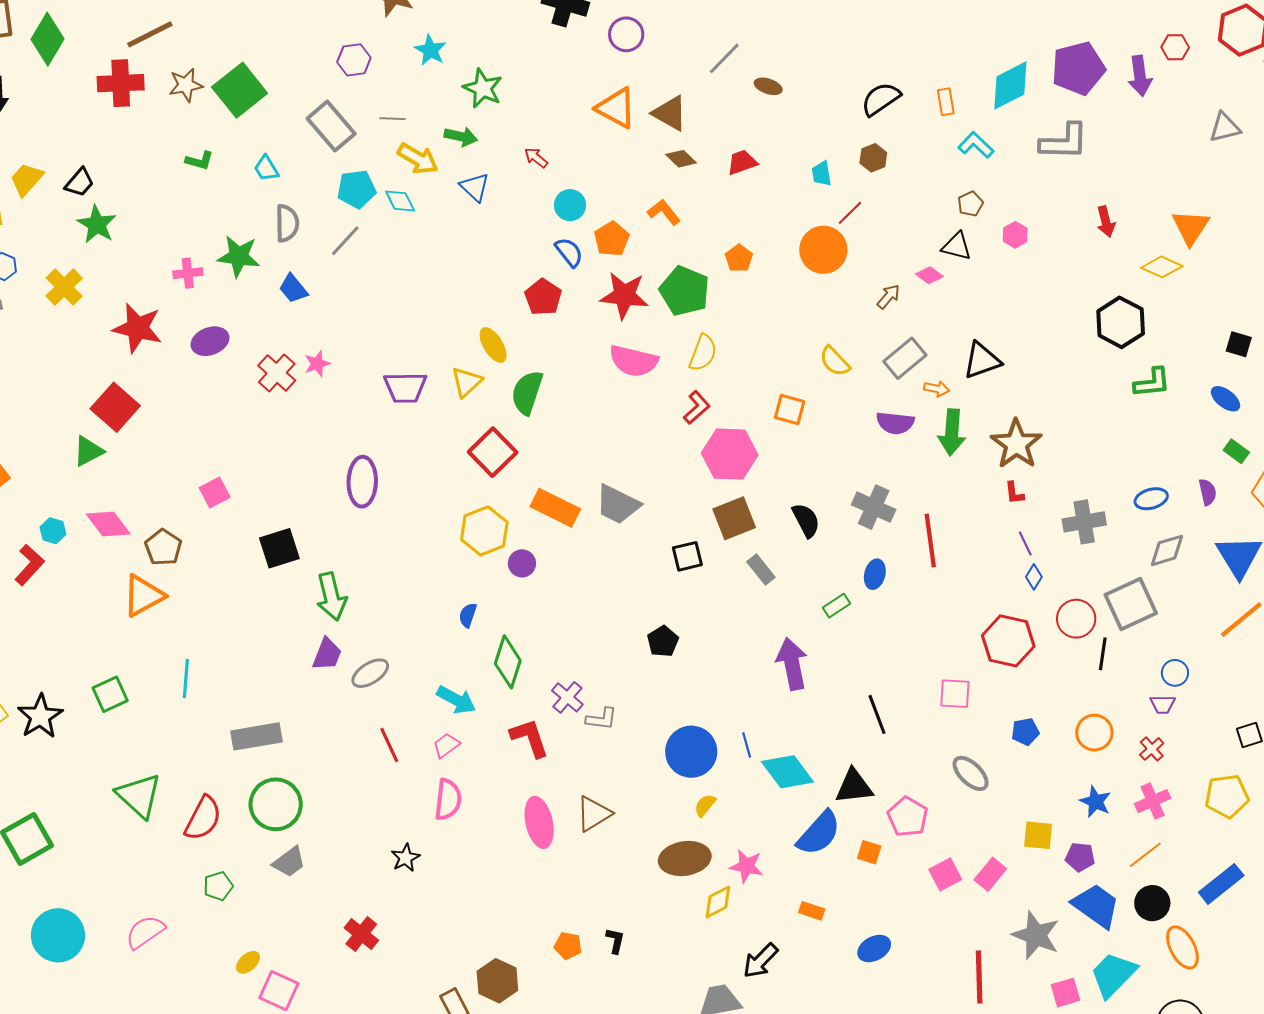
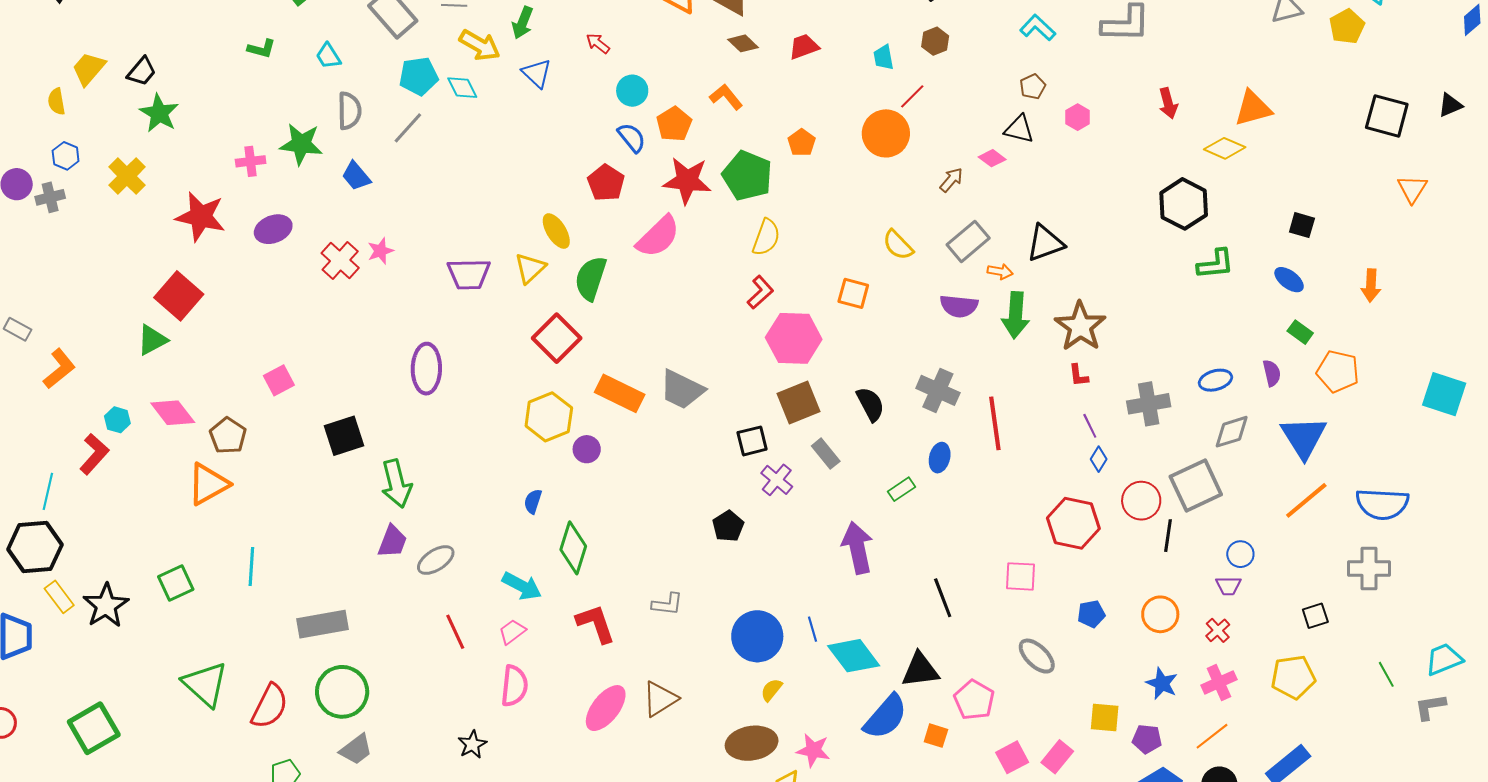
green arrow: (461, 136) -> (523, 23), turned 100
orange triangle: (1191, 227) -> (1253, 108), turned 42
pink semicircle: (634, 361) -> (658, 237), moved, turned -57
purple cross: (567, 697) -> (777, 480), moved
pink ellipse: (539, 822) -> (606, 708), turned 51

